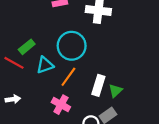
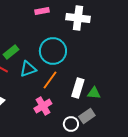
green triangle: (115, 91) -> (94, 93), turned 48
pink cross: (61, 105) -> (43, 106), turned 30

